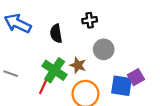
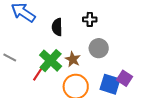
purple square: (136, 77) -> (124, 78), turned -35

